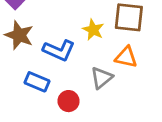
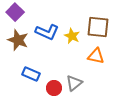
blue L-shape: (59, 50) -> (47, 32), moved
gray triangle: (101, 78) -> (74, 83), moved

